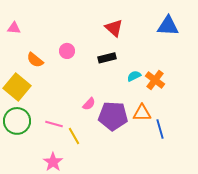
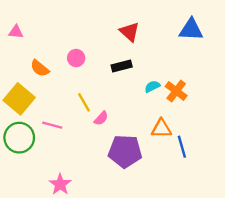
purple pentagon: (113, 116) -> (125, 151), moved
pink line: (54, 124) -> (52, 125), moved
yellow line: (74, 136) -> (84, 102), moved

